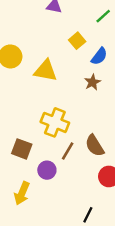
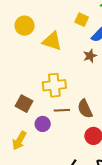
yellow square: (77, 41) -> (82, 20), turned -32
yellow cross: (55, 122) -> (54, 85), turned -35
brown line: (68, 151) -> (62, 110), turned 49

